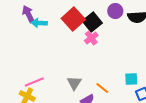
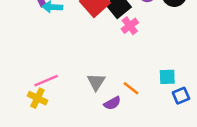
pink cross: (91, 38) -> (130, 26), moved

